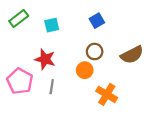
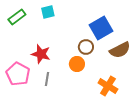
blue square: (97, 21) -> (101, 28), moved, size x1.6
cyan square: (52, 25) -> (48, 12), moved
orange cross: (107, 94) -> (108, 86), moved

